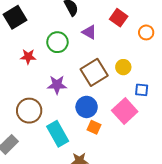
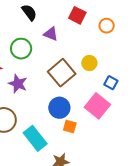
purple star: (57, 85) -> (18, 84), moved, turned 30
blue square: (142, 90) -> (111, 83), turned 32

